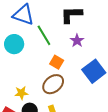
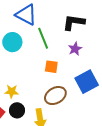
orange square: (57, 62) -> (51, 67), turned -32
brown ellipse: (53, 84) -> (55, 96), moved

